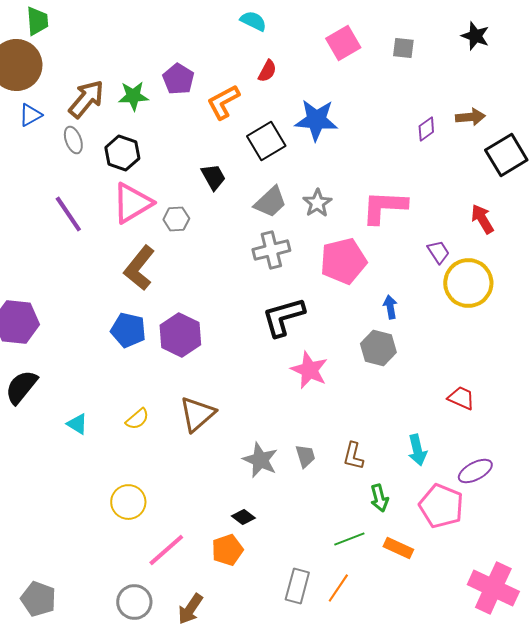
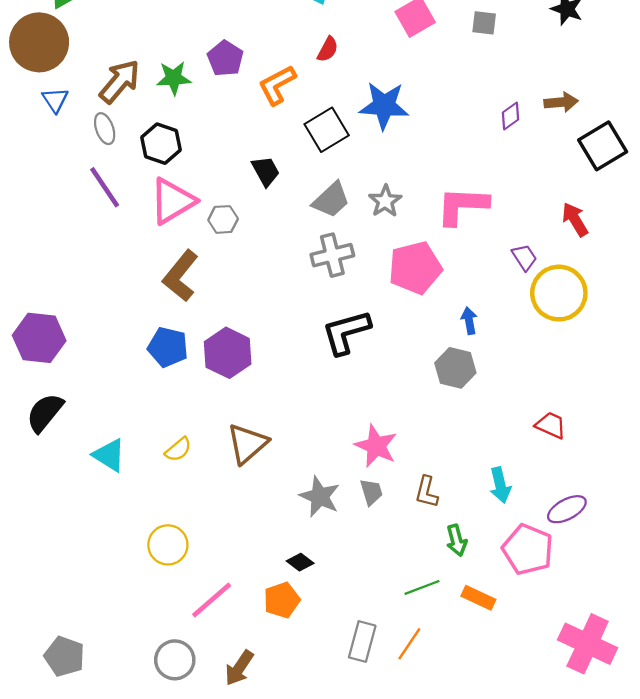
blue triangle: (30, 115) -> (55, 100), turned -35
purple line: (68, 214) -> (105, 187), moved
pink star: (309, 370) -> (376, 446), moved
cyan triangle: (77, 424) -> (109, 455), size x1.4

